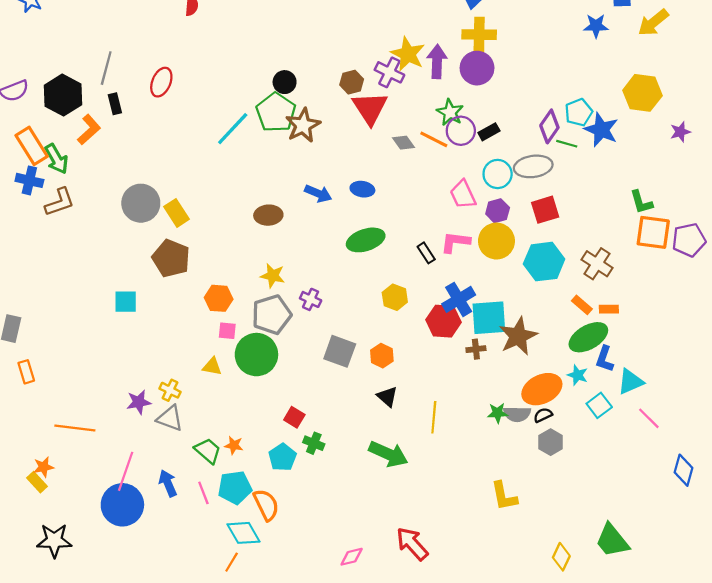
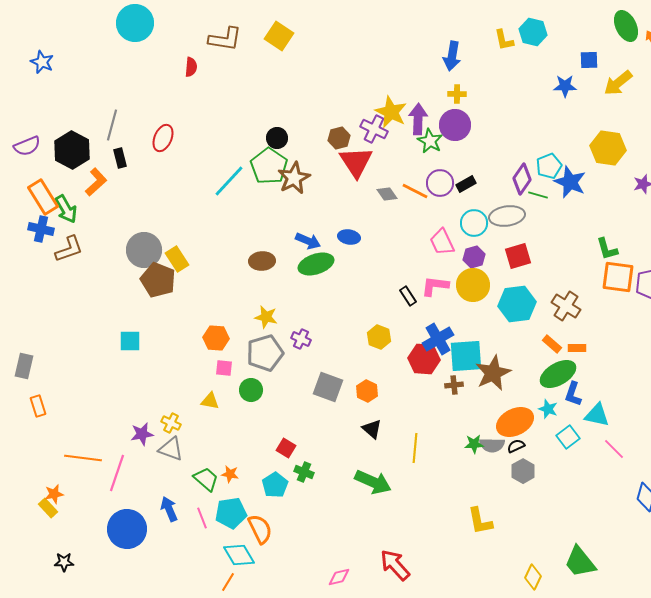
yellow cross: (479, 35) -> (457, 94), size x0.6
green star: (450, 112) -> (430, 141), moved
green ellipse: (366, 240) -> (316, 264), moved
brown pentagon: (171, 258) -> (158, 280), moved
green circle: (256, 355) -> (251, 390), size x0.6
cyan triangle: (631, 382) -> (597, 415), turned 36
pink line: (126, 471) -> (117, 473), moved
black star: (54, 540) -> (64, 562), size x0.6

